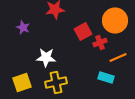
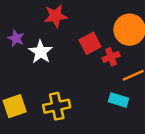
white star: (46, 58) -> (41, 52), moved, turned 30

